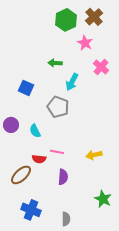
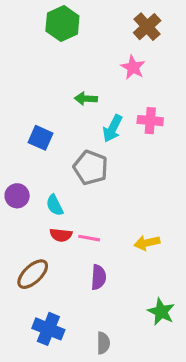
green hexagon: (66, 20) -> (62, 23), moved
pink cross: (101, 67) -> (150, 121), moved, turned -35
red semicircle: (39, 159) -> (61, 235), moved

